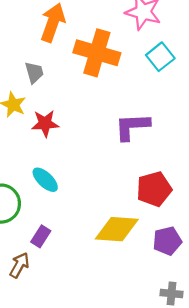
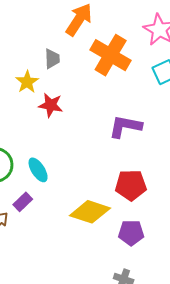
cyan ellipse: (45, 180) -> (38, 170), moved

